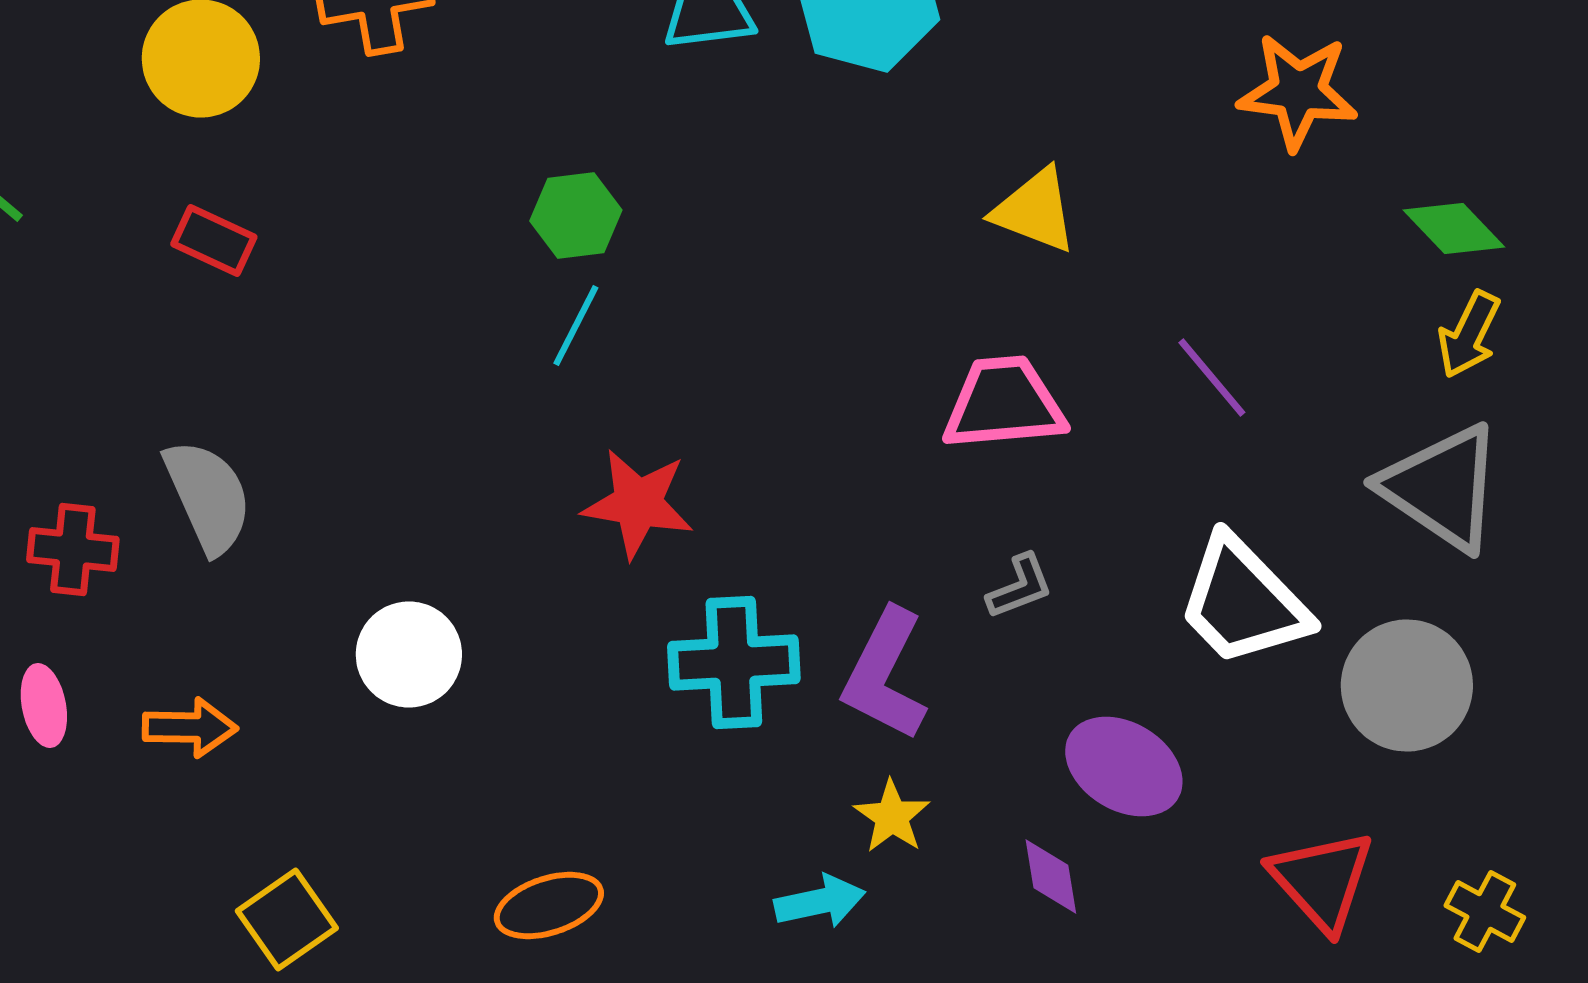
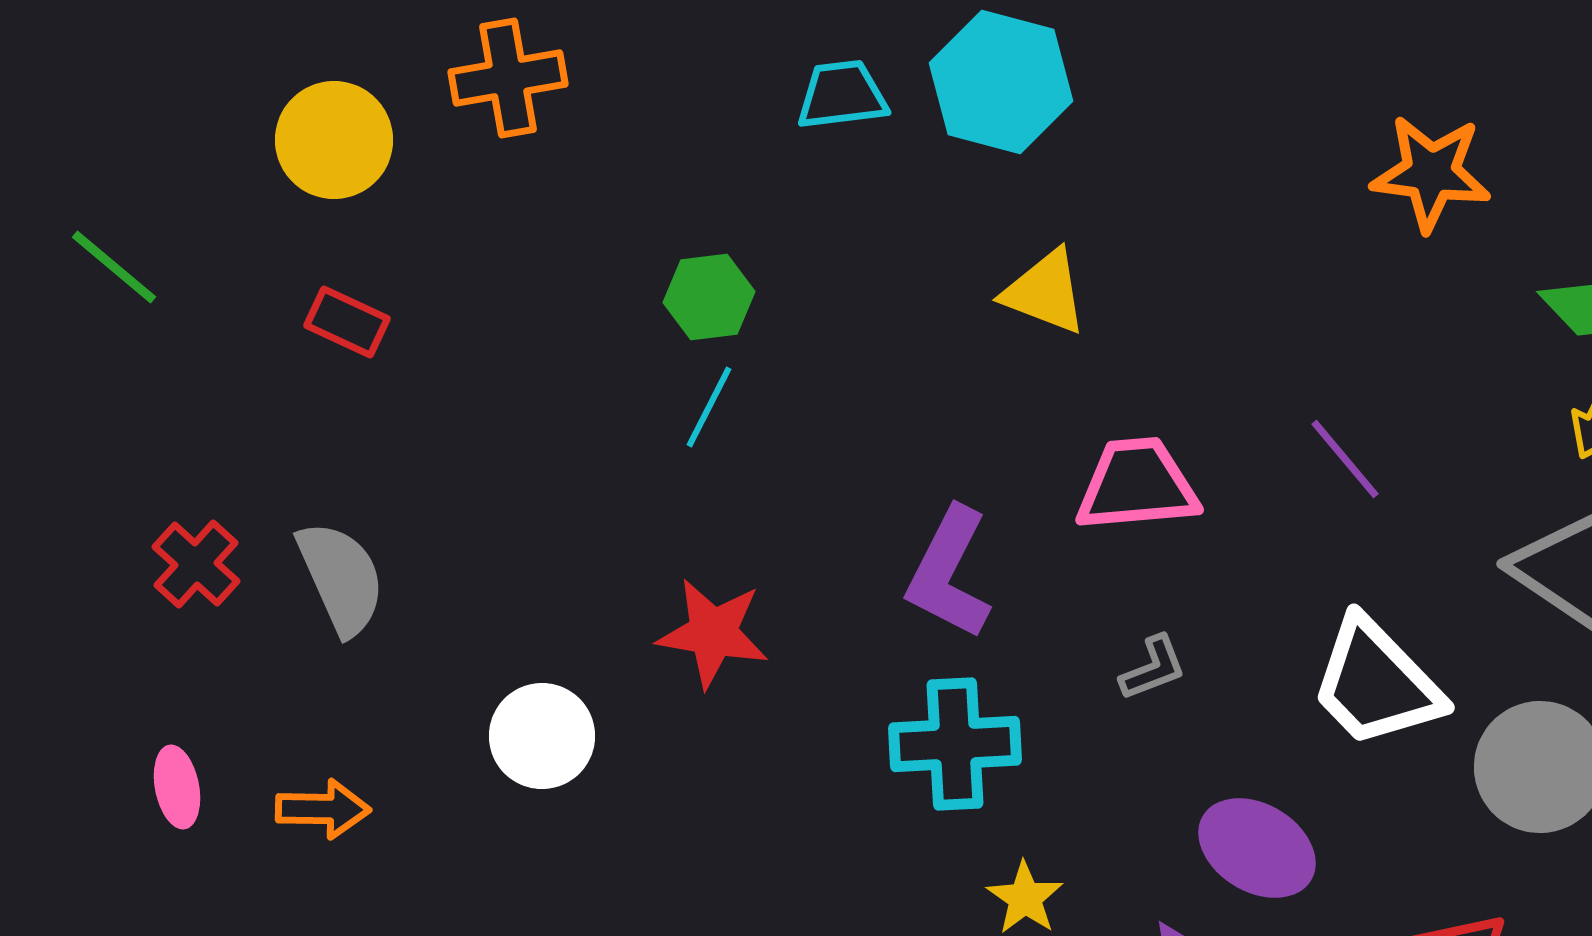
yellow triangle: (1035, 210) -> (1045, 292), moved
red star: (638, 504) -> (713, 633), moved
red cross: (73, 550) -> (196, 564), moved, turned 36
cyan cross: (734, 662) -> (955, 744), moved
purple L-shape: (885, 674) -> (949, 573), moved

